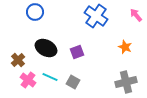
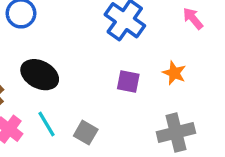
purple square: (77, 52) -> (128, 81), moved, turned 32
cyan line: (50, 77) -> (47, 124), turned 35

